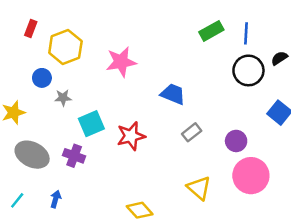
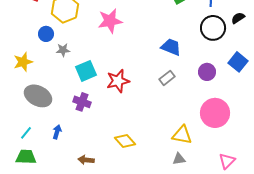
blue trapezoid: (173, 94) -> (171, 47), moved
purple circle: (236, 141) -> (207, 72), moved
purple cross: (74, 156) -> (82, 102), moved
yellow triangle: (199, 188) -> (182, 135), moved, turned -30

